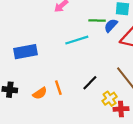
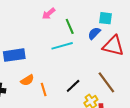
green line: (97, 21) -> (70, 26), moved, turned 63
orange semicircle: (40, 93) -> (27, 80), moved

